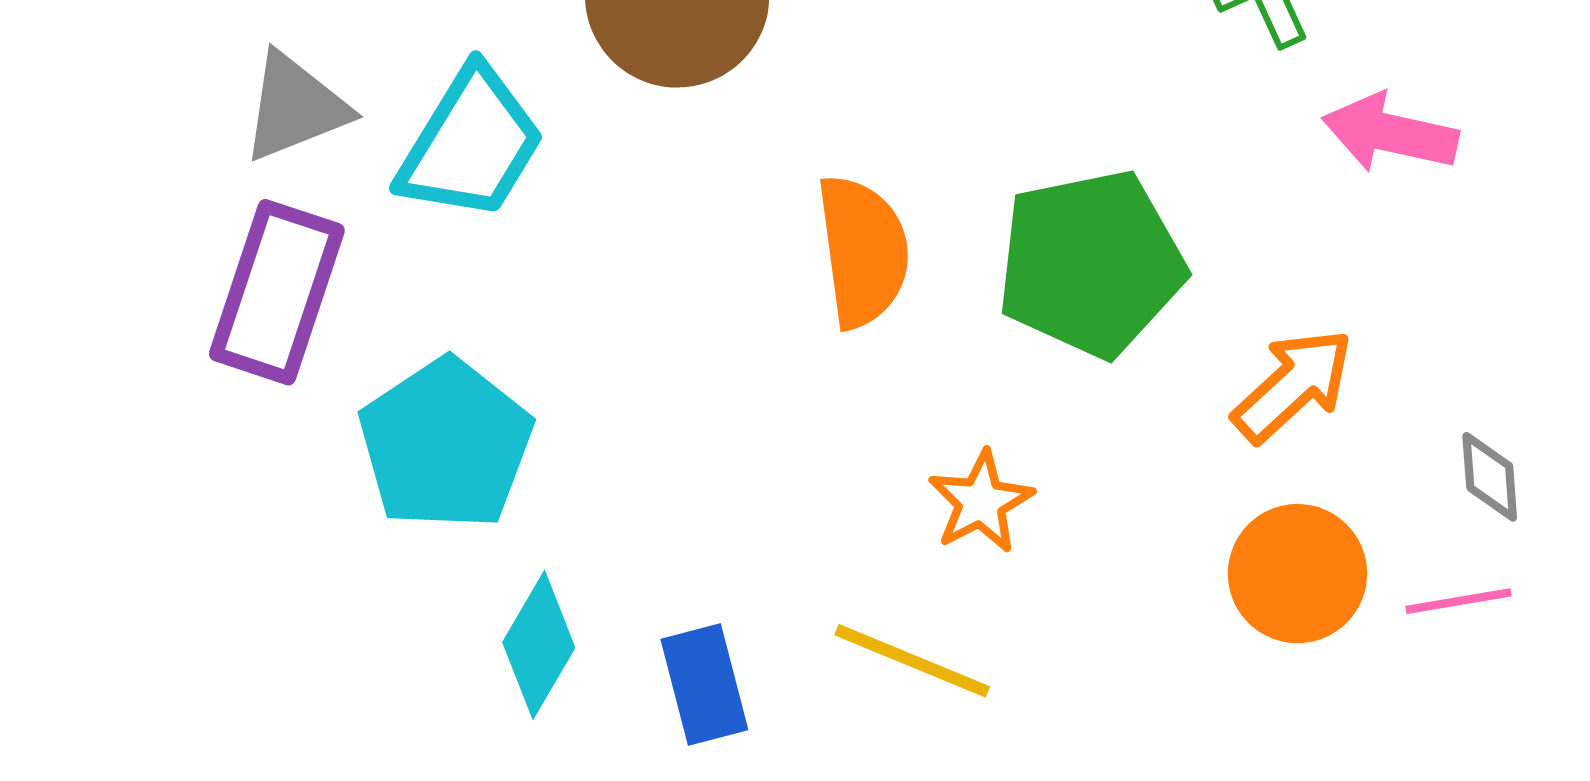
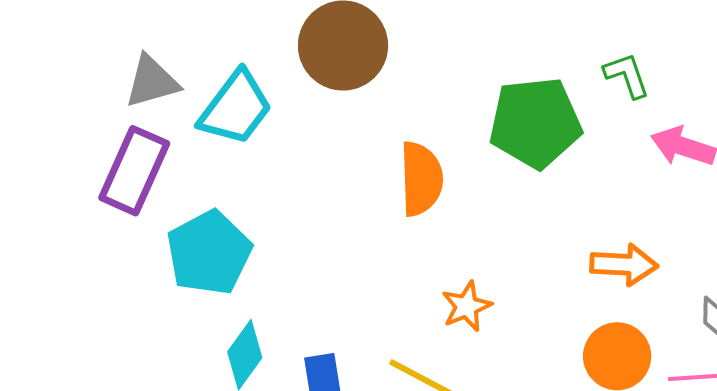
green pentagon: (1091, 263) -> (535, 123), moved
orange arrow: (1293, 385) -> (624, 264), turned 40

